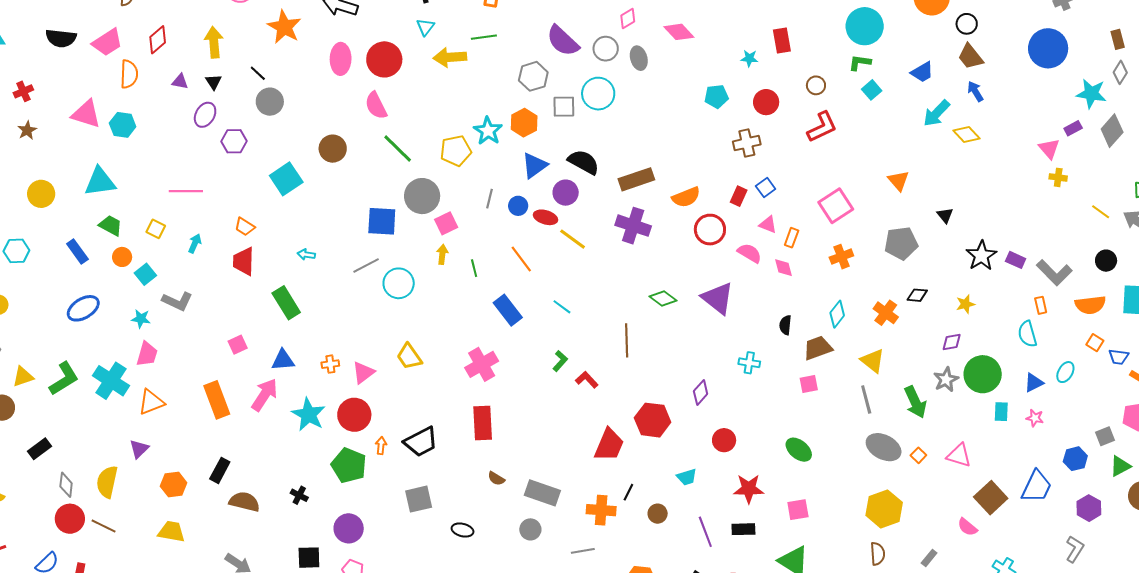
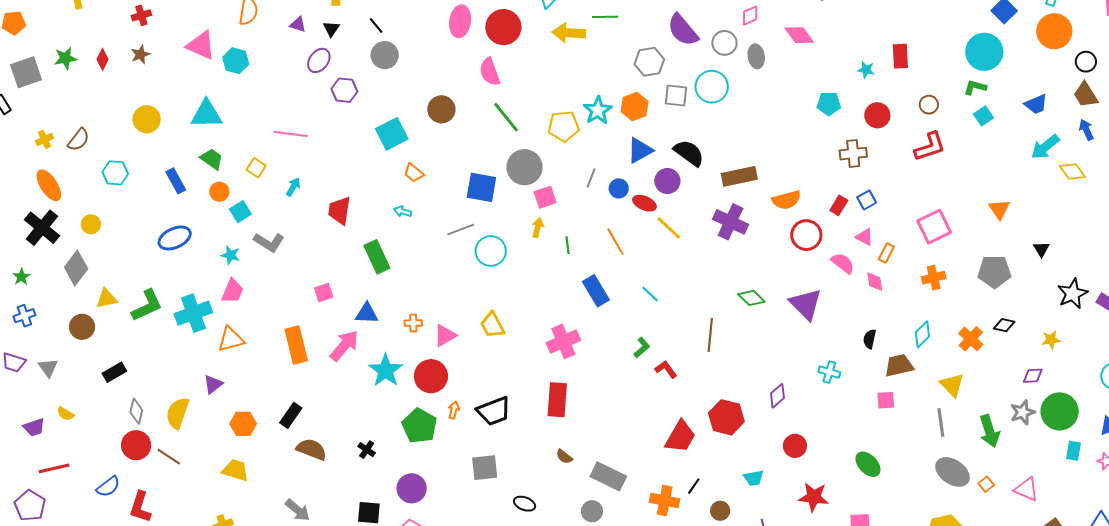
orange trapezoid: (245, 227) -> (414, 173), moved
cyan cross: (111, 381) -> (193, 313), turned 30

